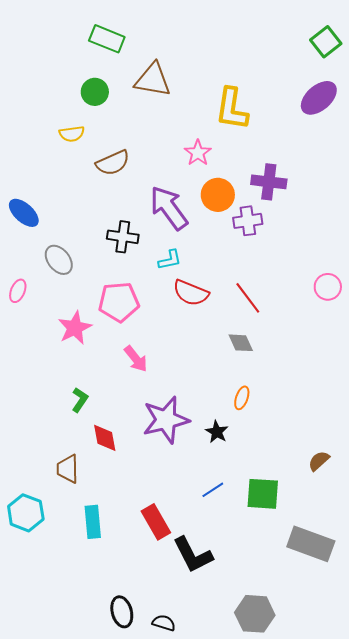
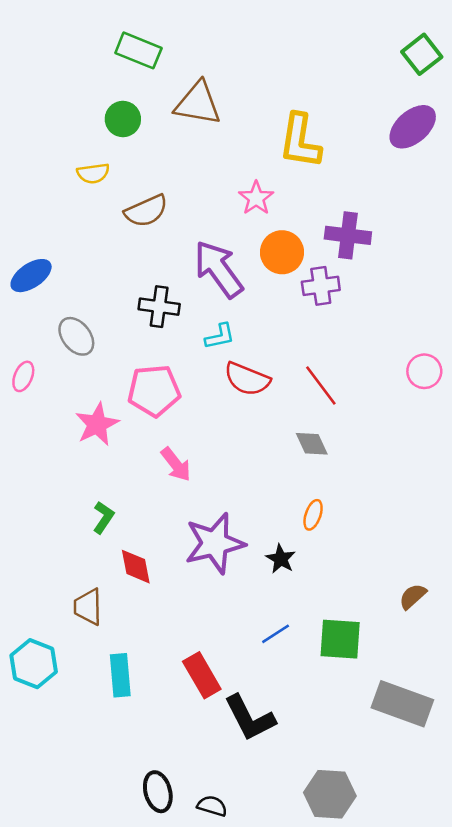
blue ellipse: (24, 213) -> (31, 276), turned -76

